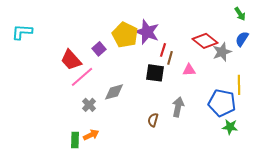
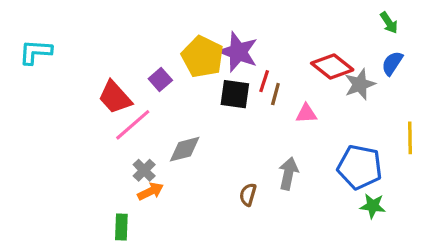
black square: (155, 73) -> (235, 94), moved
yellow line: (239, 85) -> (410, 138), moved
orange arrow: (91, 135) -> (151, 191), moved

